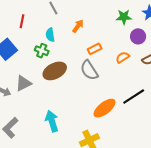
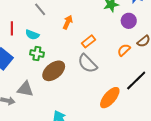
cyan semicircle: (50, 35) -> (32, 35), moved, turned -48
orange semicircle: (123, 57) -> (124, 50), moved
gray triangle: (23, 83) -> (25, 89), turned 48

